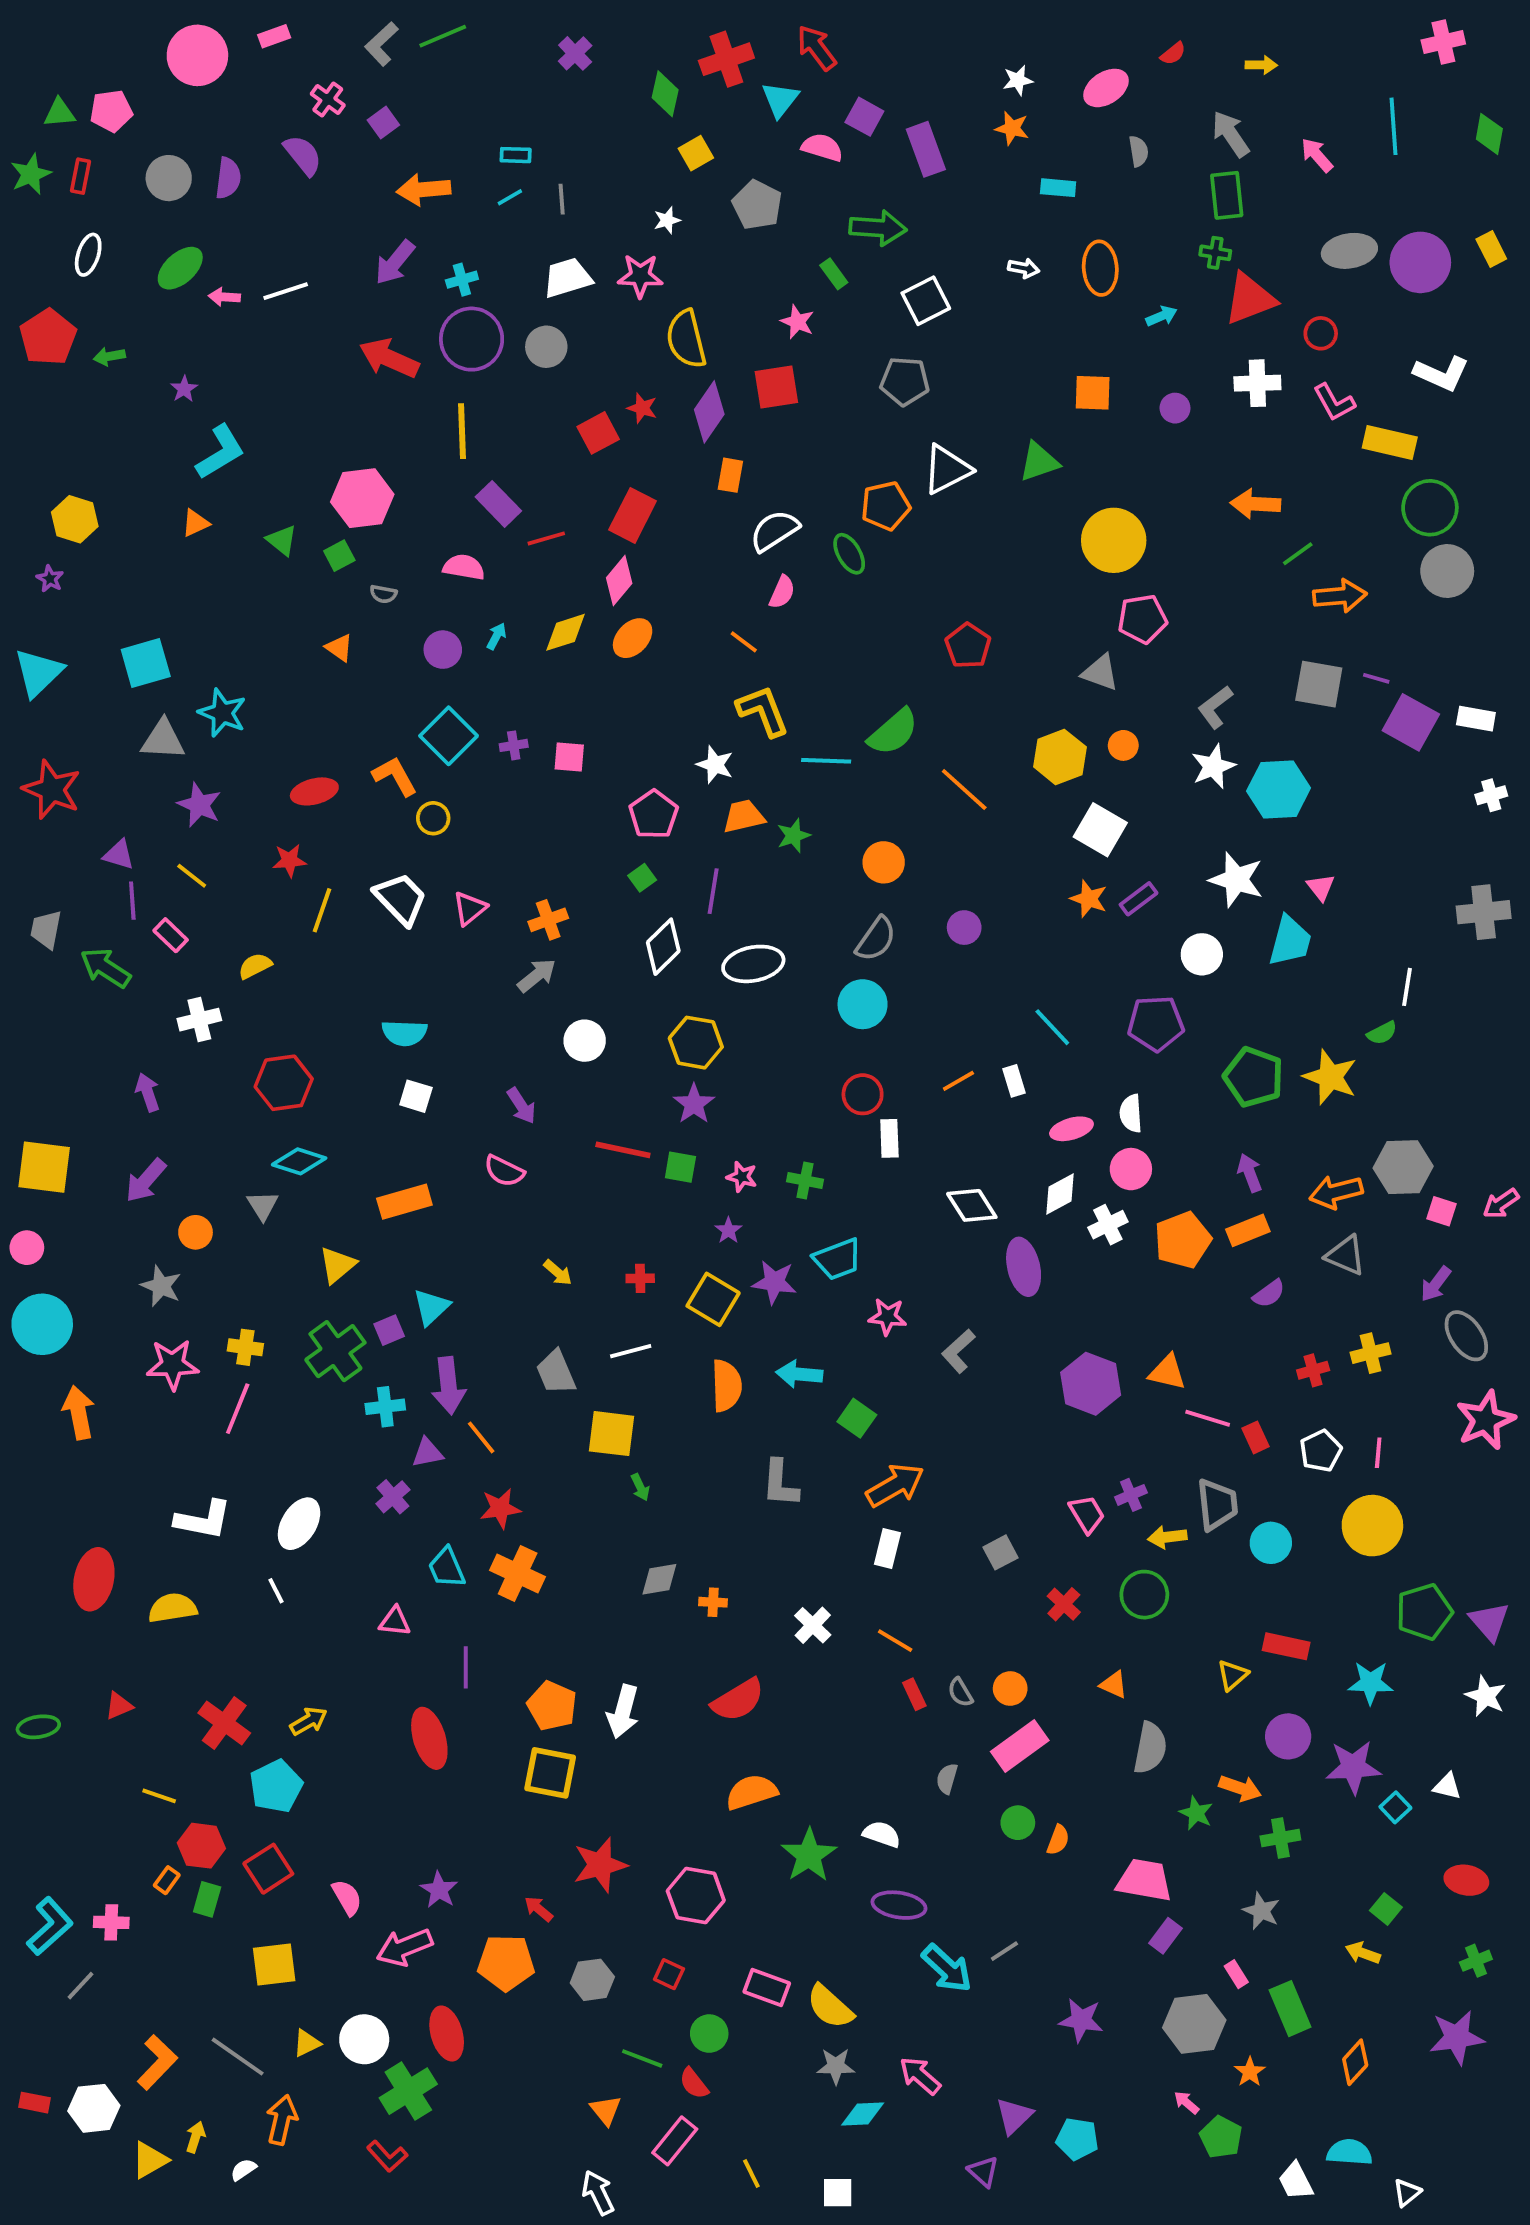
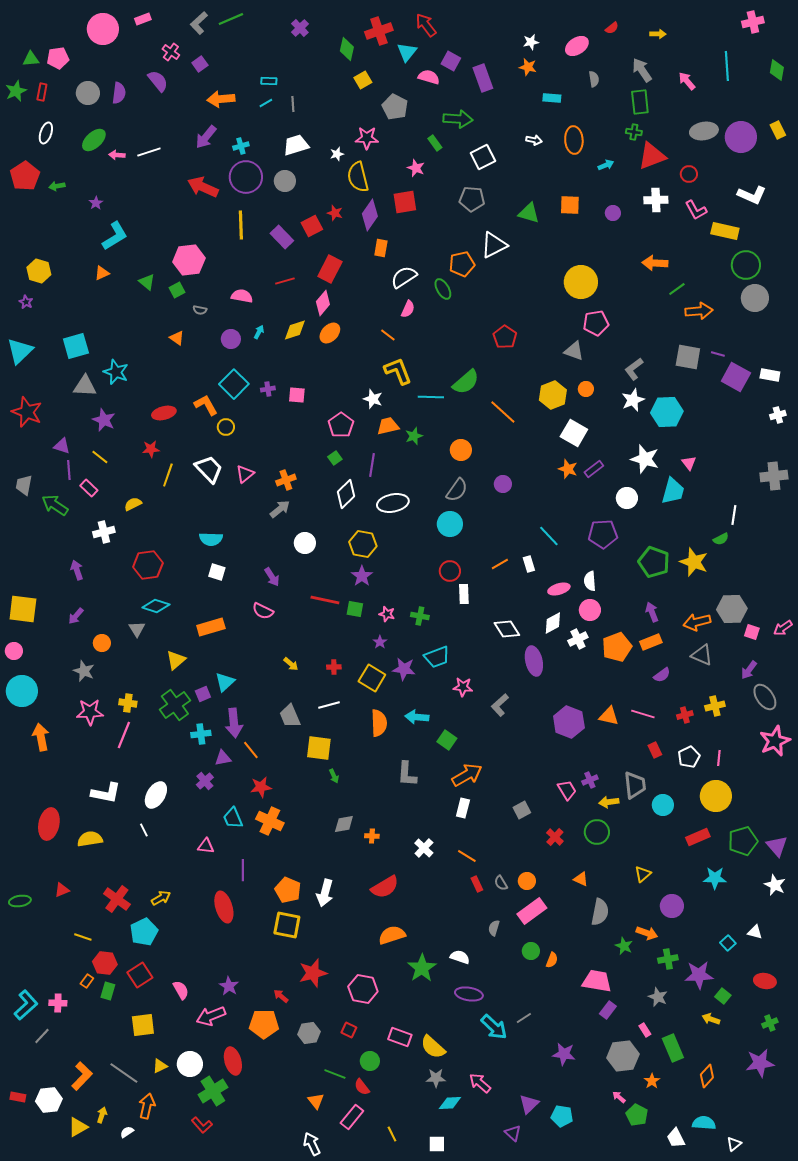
white star: (667, 220) -> (337, 154), moved
pink star: (640, 276) -> (367, 138), moved
green triangle: (1039, 462) -> (529, 213), moved, turned 35
purple rectangle: (498, 504) -> (282, 237), moved
purple arrow: (146, 1181) -> (76, 616), size x0.7
pink line: (1208, 1418) -> (643, 714), moved
red rectangle: (1286, 1646) -> (698, 837), moved, turned -35
purple star: (1353, 1767) -> (699, 975), moved

